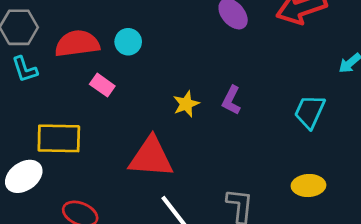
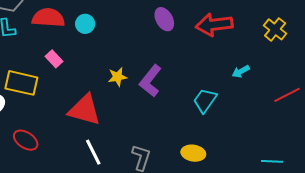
pink rectangle: (102, 85) -> (54, 59), moved
purple L-shape: (231, 100) -> (150, 81), size x1.5

